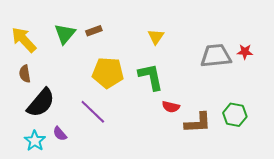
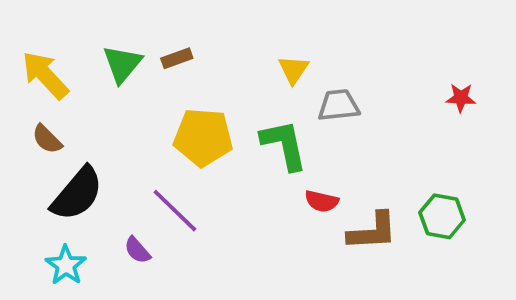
gray trapezoid: (216, 56) -> (339, 105), moved, size x0.7
brown semicircle: (25, 74) -> (47, 139), turned -36
purple semicircle: (60, 134) -> (137, 250), moved

